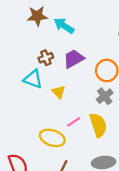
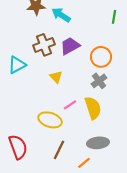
brown cross: (46, 58) -> (44, 45), size x1.5
cyan triangle: (33, 79) -> (17, 65), moved, turned -48

